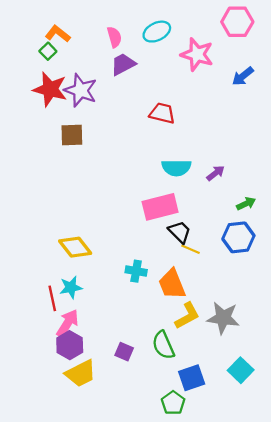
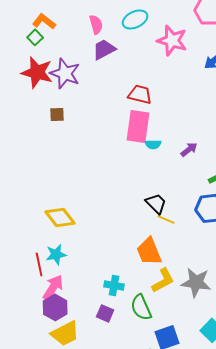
brown square: (72, 135) -> (57, 114), size x0.7
cyan semicircle: (176, 168) -> (153, 144), size x0.6
pink rectangle: (160, 207) -> (138, 126), moved, turned -68
cyan cross: (136, 271) -> (114, 285), moved

